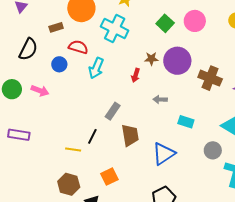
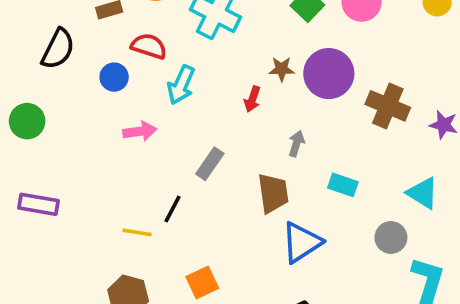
pink arrow: (40, 91) -> (140, 131), moved, turned -30
gray arrow: (160, 100) -> (296, 144), turned 104
brown trapezoid: (130, 135) -> (273, 193), moved

